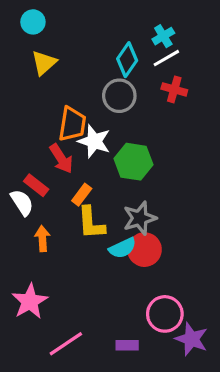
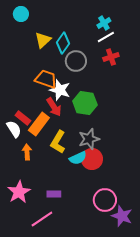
cyan diamond: (127, 60) -> (63, 43), moved
yellow triangle: (44, 63) -> (43, 40), moved
red cross: (174, 89) -> (111, 57), turned -35
orange trapezoid: (72, 124) -> (46, 79), turned -80
red arrow: (61, 159) -> (54, 107), moved
orange rectangle: (82, 195) -> (39, 124), moved, size x1.6
yellow L-shape: (91, 223) -> (58, 142), turned 35
purple rectangle: (127, 345) -> (54, 194), moved

